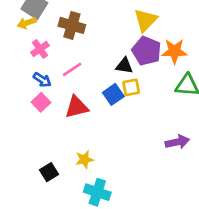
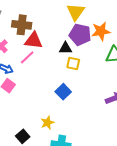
yellow square: (131, 87) -> (73, 63), turned 32
blue square: (113, 94) -> (63, 92), moved
red triangle: (77, 107) -> (33, 41), moved, turned 30

